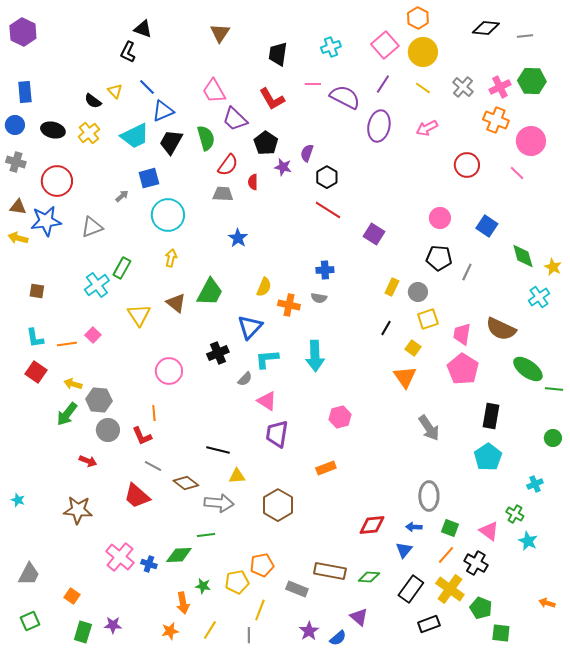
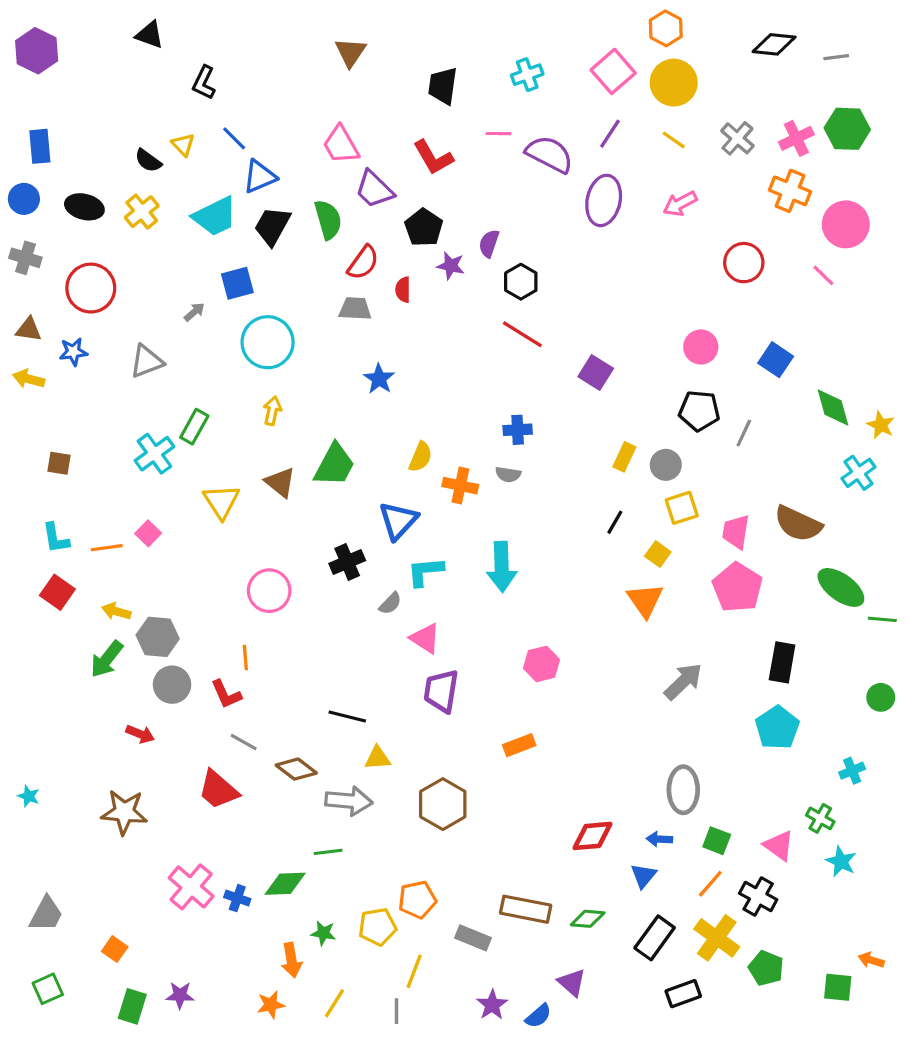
black triangle: (143, 29) -> (150, 35), moved
blue star: (46, 221) -> (73, 352), size x0.6
gray arrow: (429, 428) -> (683, 681), turned -100
green square: (501, 633) -> (838, 987), moved

